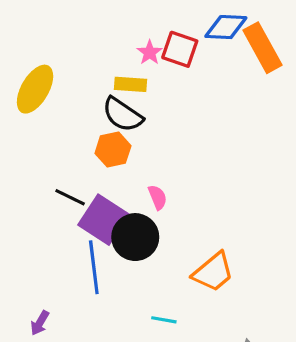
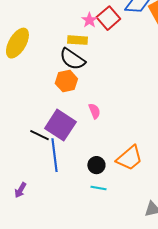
red square: (180, 49) -> (108, 18), turned 30
black line: (70, 197) -> (39, 135), moved
black circle: (135, 237) -> (96, 165), moved, size x0.6

